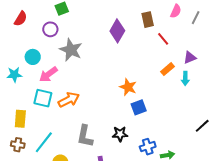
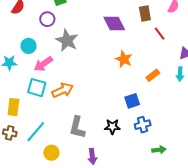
purple diamond: (117, 31) -> (114, 24), turned -60
orange rectangle: (167, 69) -> (153, 75), moved
orange star: (128, 87) -> (124, 59), moved
blue cross: (148, 147) -> (143, 125), moved

